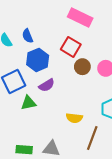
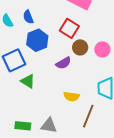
purple semicircle: (47, 85) -> (63, 63), moved
green triangle: (29, 103) -> (28, 81), turned 42

